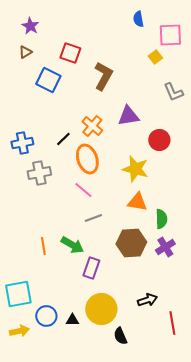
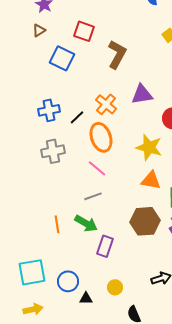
blue cross: (22, 143) -> (49, 110), moved
gray line: (93, 218) -> (93, 196), moved
yellow circle: (101, 309) -> (115, 287), size x0.5
blue circle: (46, 316) -> (68, 281), moved

